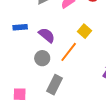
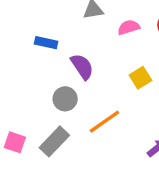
orange line: (69, 52) -> (104, 122), moved
gray rectangle: (55, 85) -> (54, 141), moved

